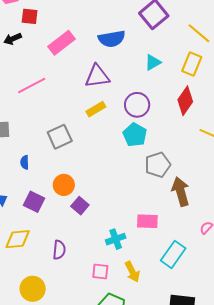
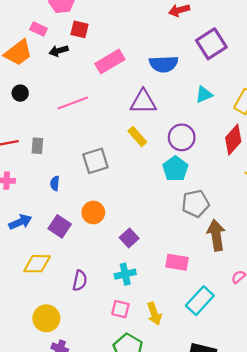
yellow rectangle: (96, 109) -> (137, 136), turned 72
purple square: (80, 206) -> (129, 238), moved
cyan cross: (116, 239) -> (125, 274), moved

